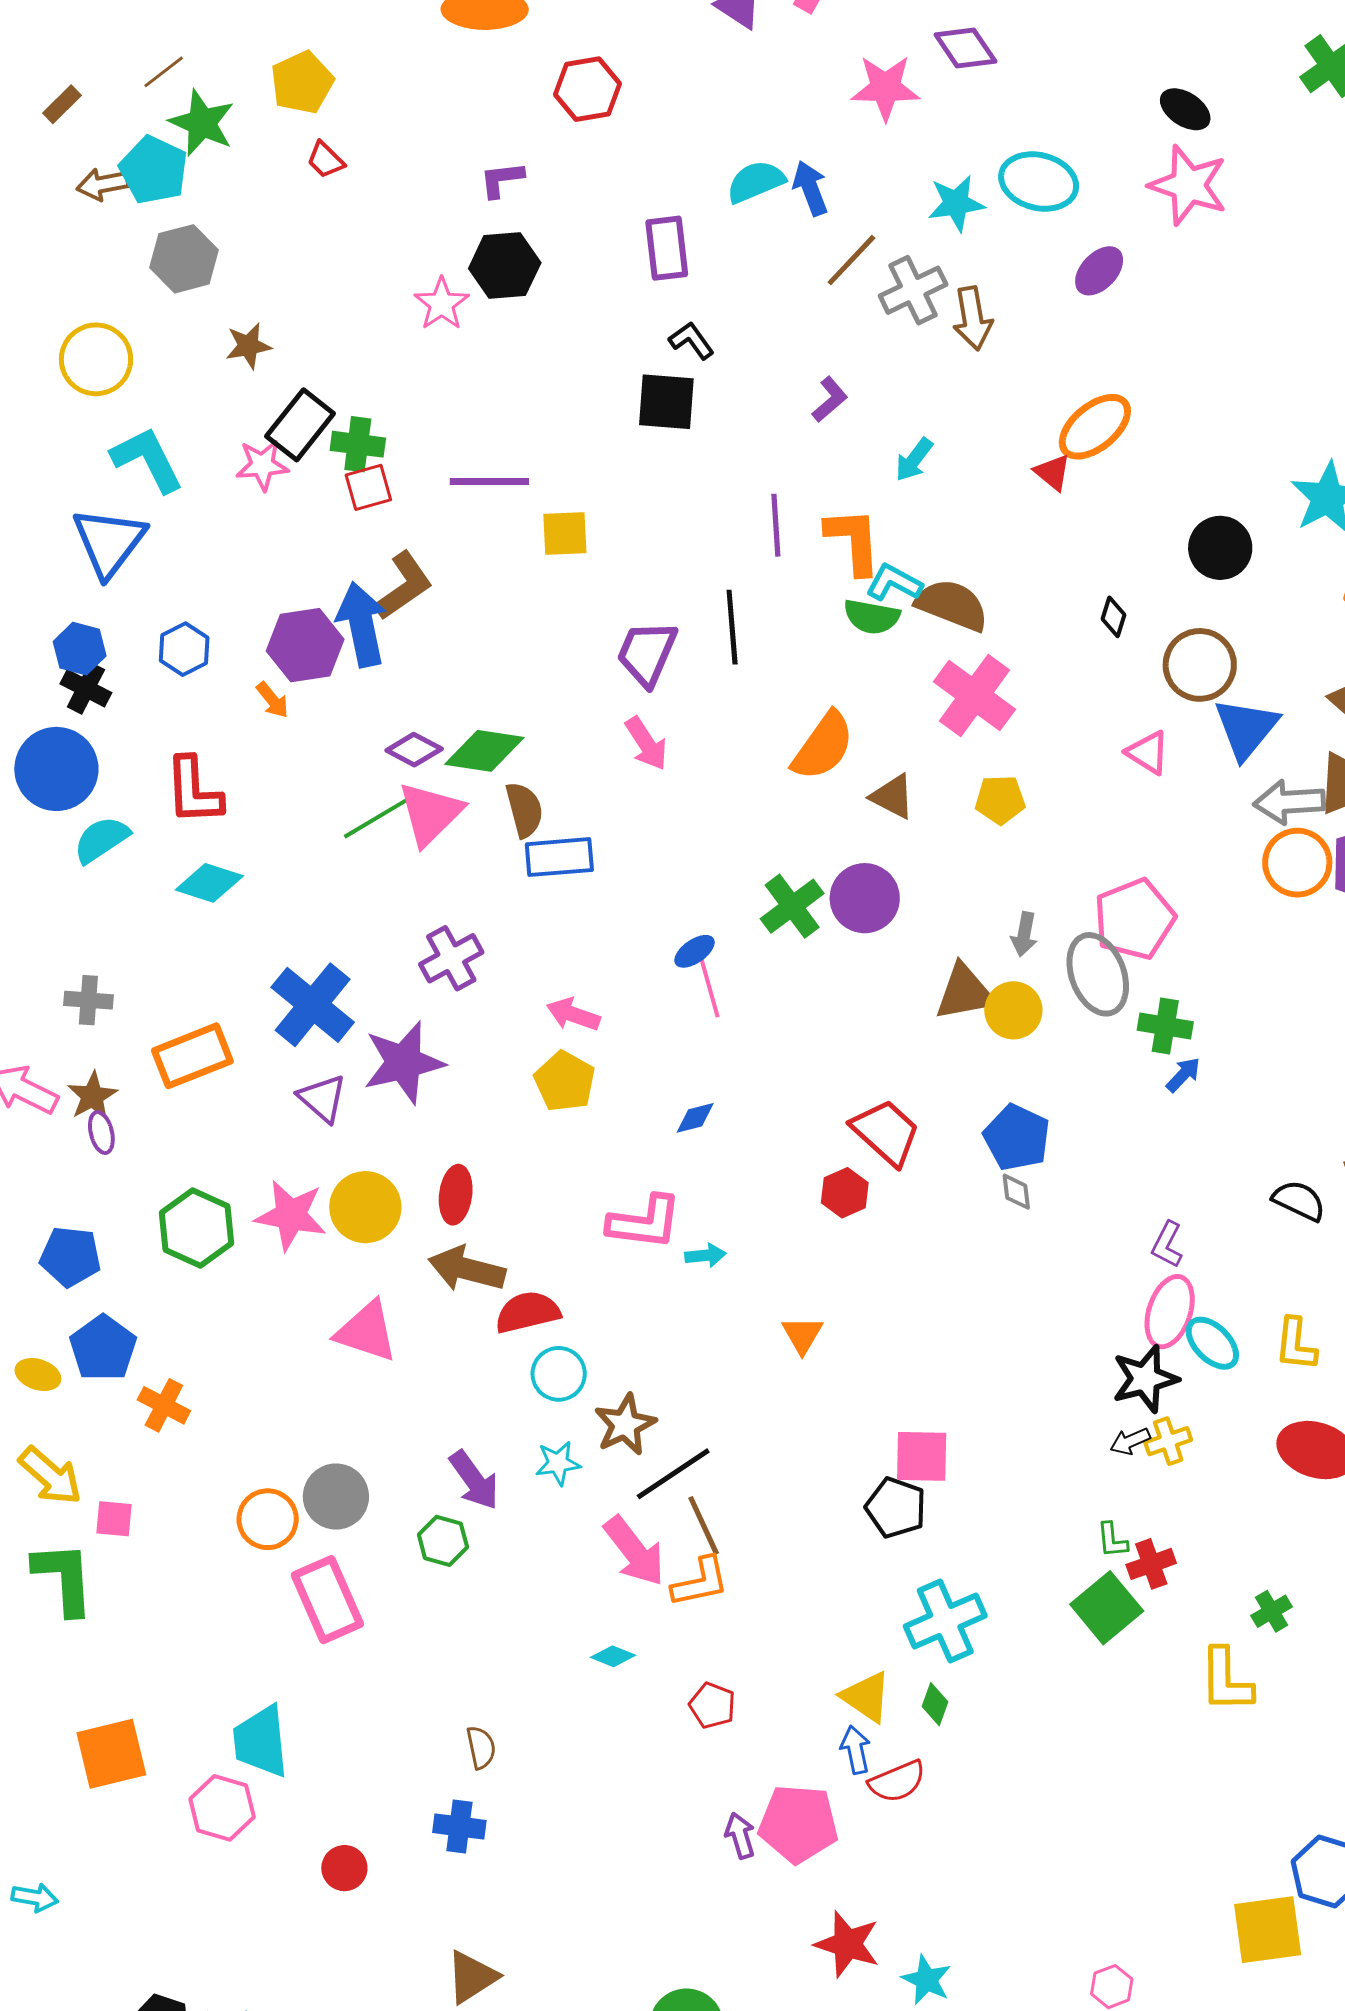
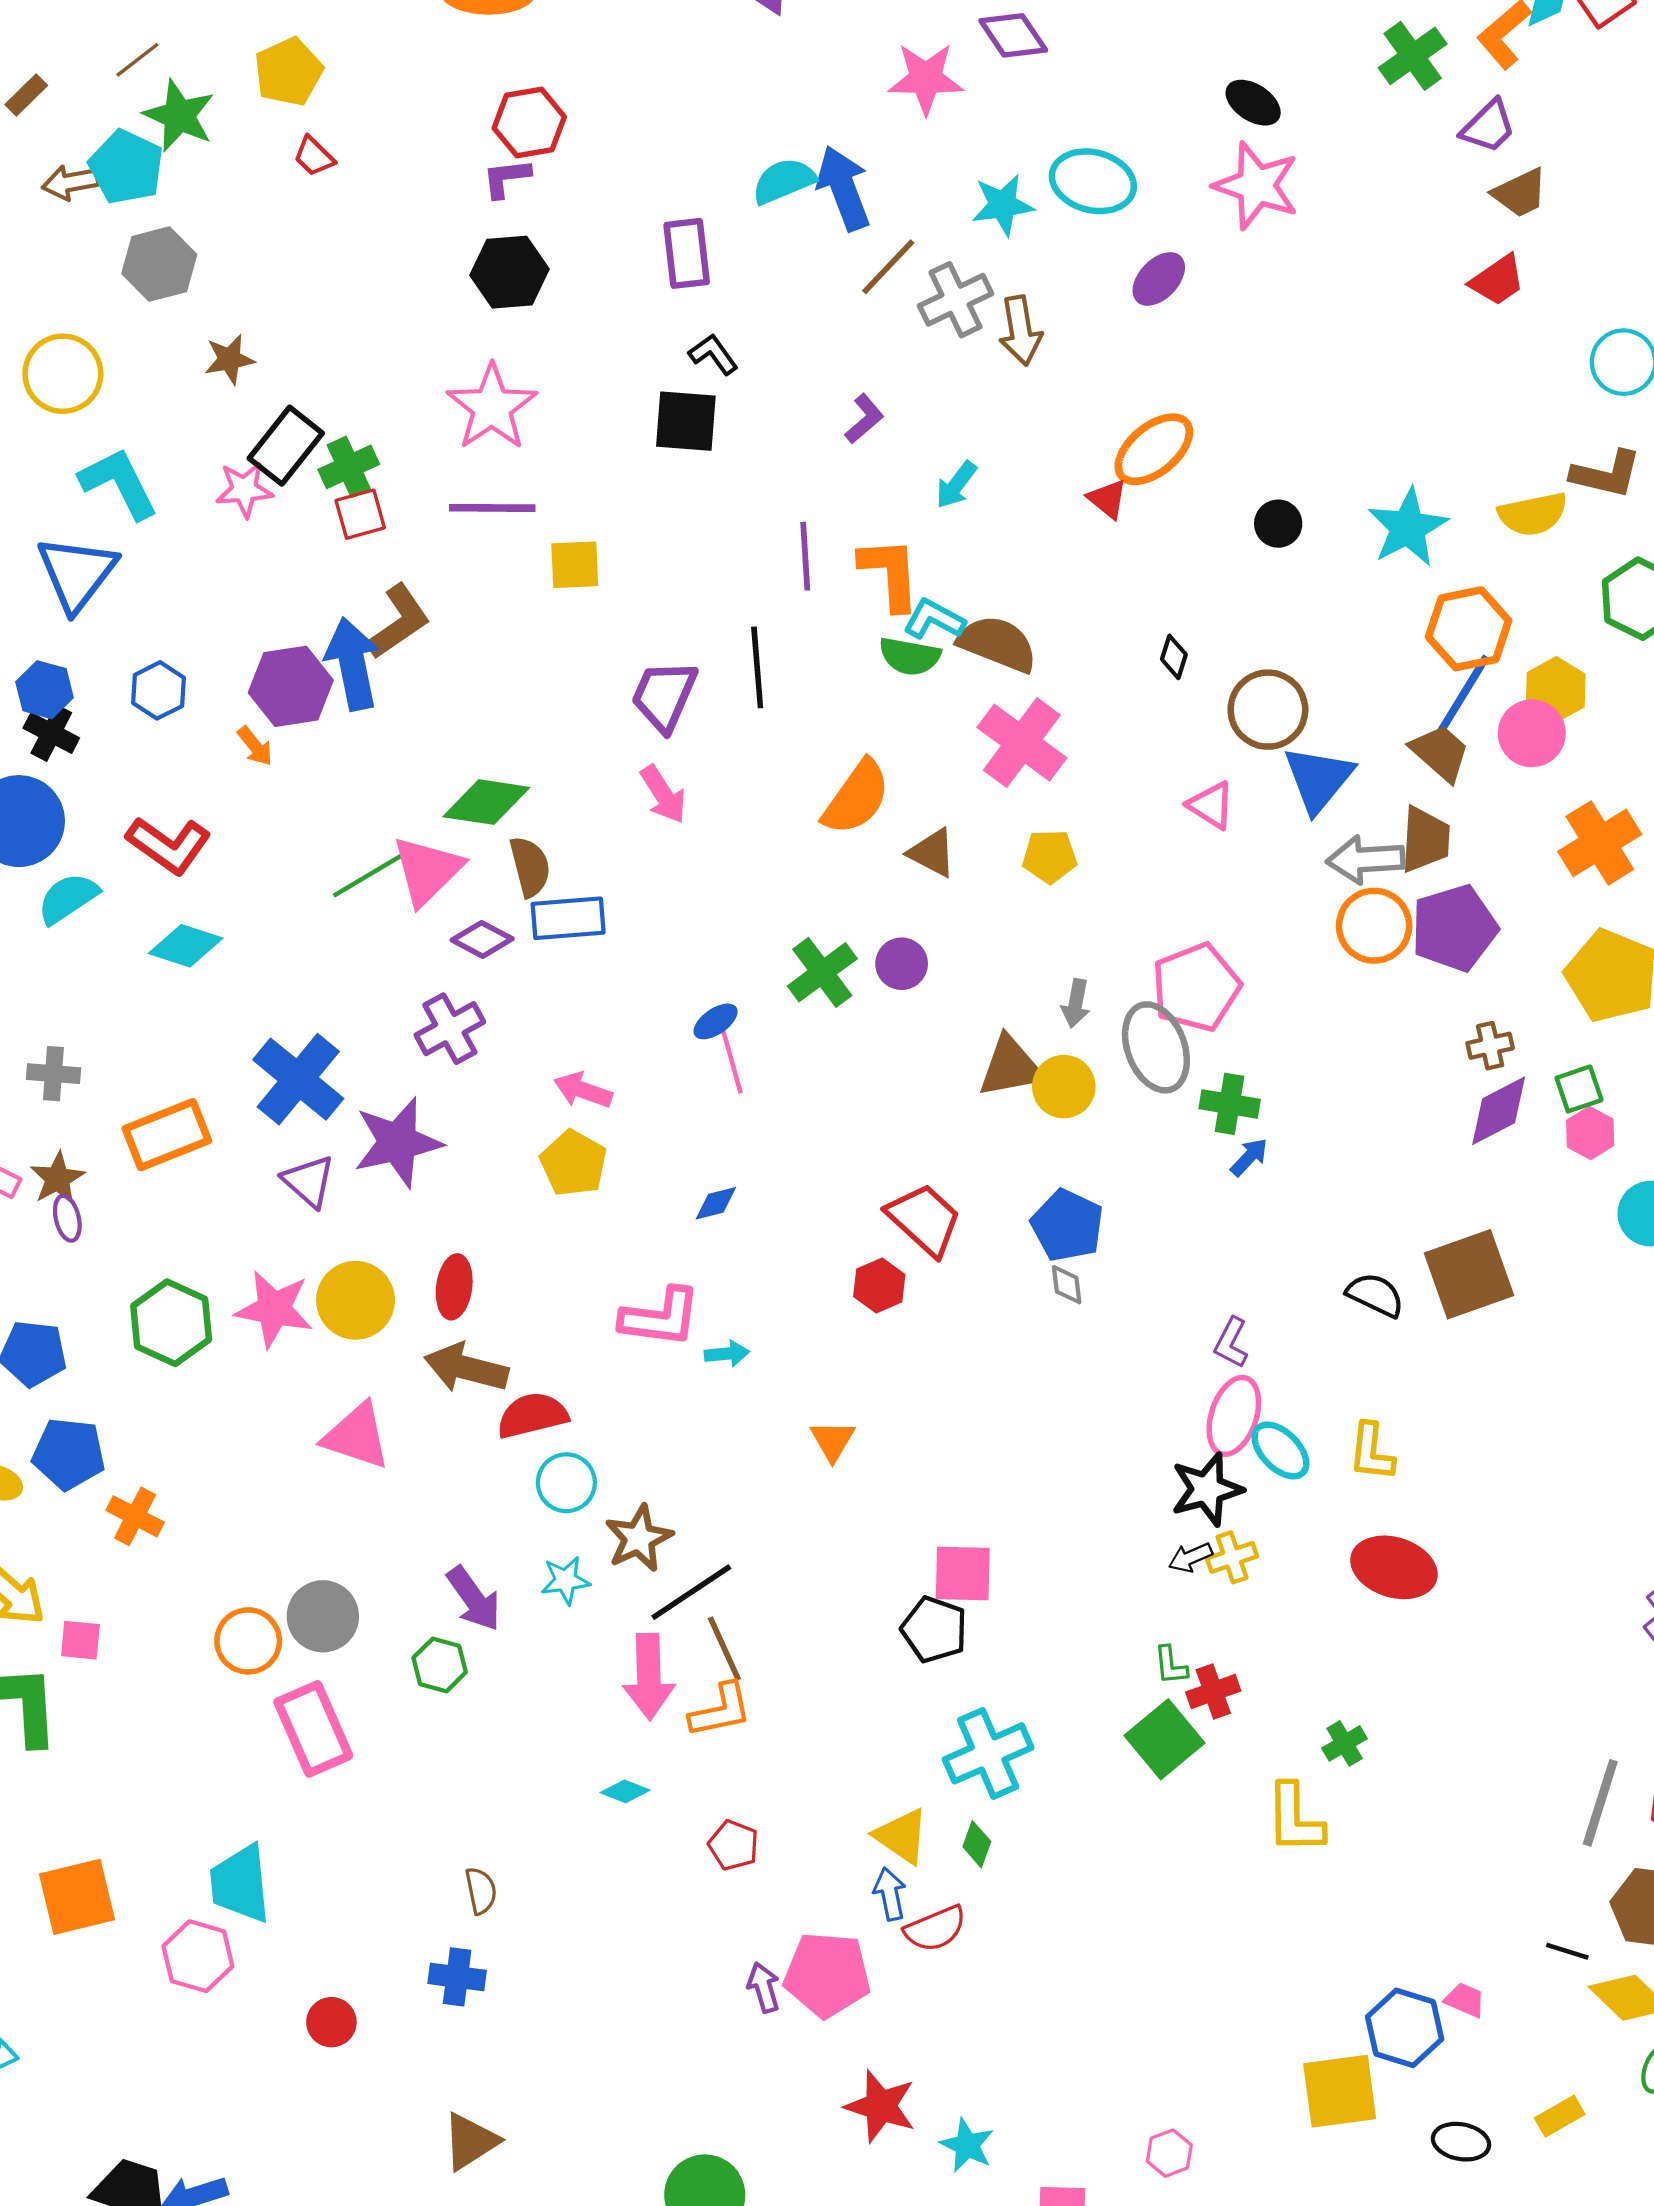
red hexagon: (588, 89) -> (529, 123), moved
blue arrow: (810, 188) -> (844, 188), size x1.4
pink star: (442, 304) -> (492, 407), moved, size x1.5
green cross: (358, 444) -> (349, 467), turned -32
black circle: (1220, 548) -> (1278, 524), moved, size x0.7
purple diamond: (414, 750) -> (482, 939), moved
red L-shape: (194, 791) -> (169, 845), turned -52
purple circle: (865, 898) -> (902, 964), size x0.7
blue pentagon: (103, 1348) -> (69, 1454), turned -30
pink arrow: (634, 1551) -> (649, 1677), turned 36

